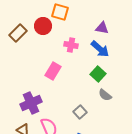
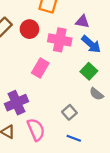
red circle: (43, 26) -> (29, 29), moved
purple triangle: (102, 28) -> (82, 22), moved
pink cross: (71, 45) -> (60, 40), size x1.5

